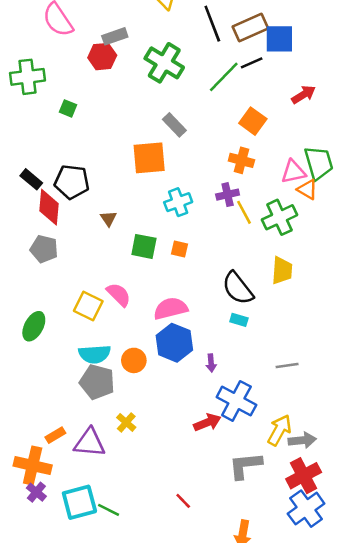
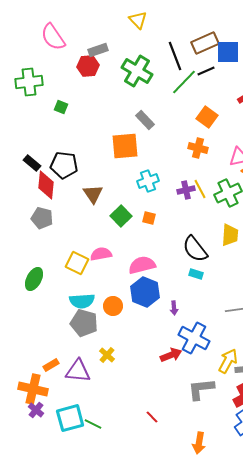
black line: (212, 24) -> (175, 56), moved
purple cross: (228, 195) -> (186, 190), moved
brown triangle: (109, 219) -> (93, 194), size x1.5
green square: (144, 246) -> (121, 216), turned 35
pink semicircle: (119, 295) -> (101, 254), turned -55

